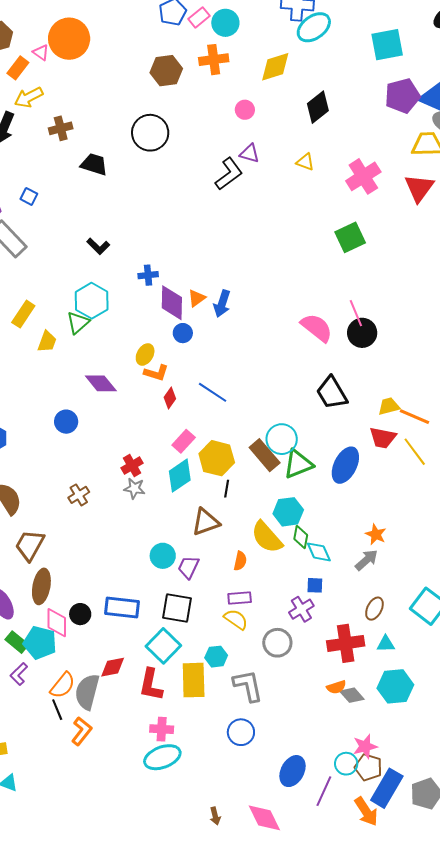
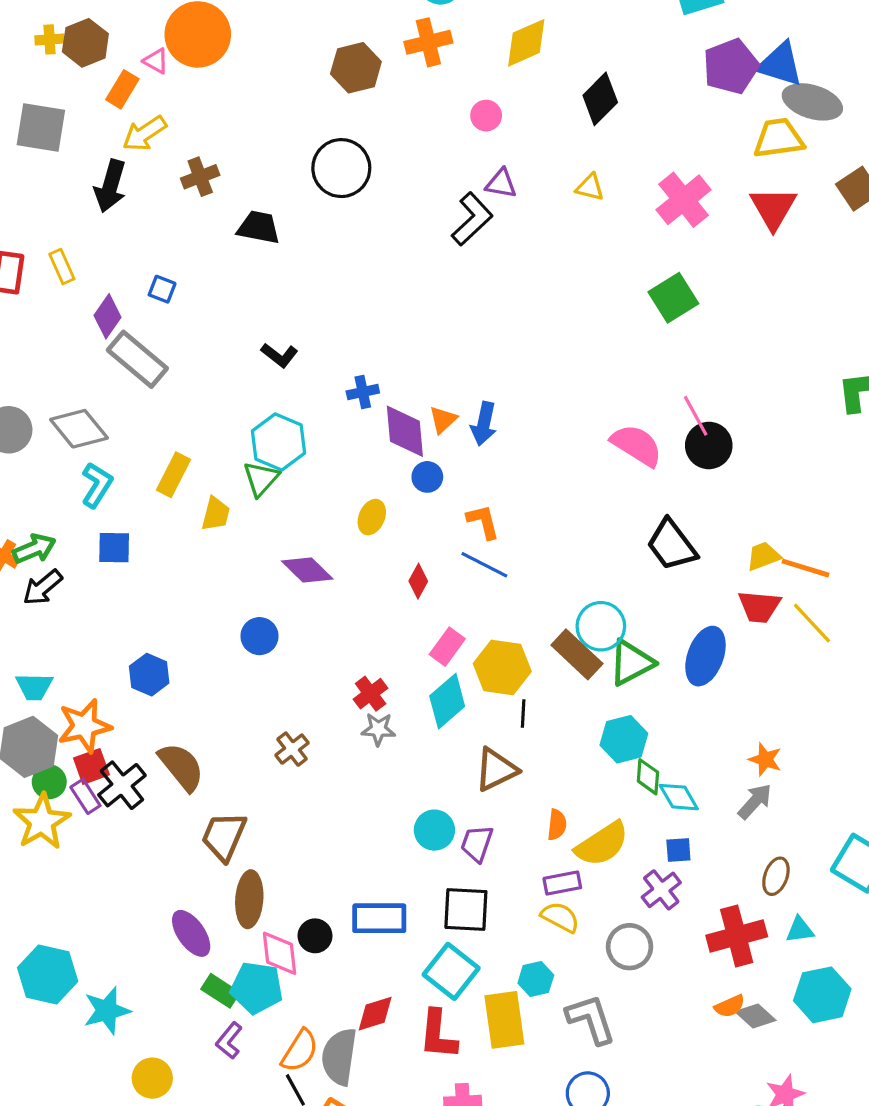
orange L-shape: (156, 373) -> (483, 522), moved, turned -115
yellow semicircle: (267, 537) -> (602, 844), moved, turned -75

